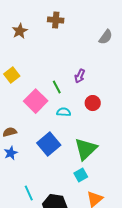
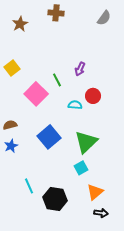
gray semicircle: (106, 37) -> (104, 18), moved
cyan semicircle: (64, 112) -> (75, 105), moved

